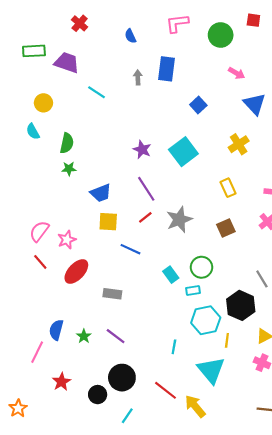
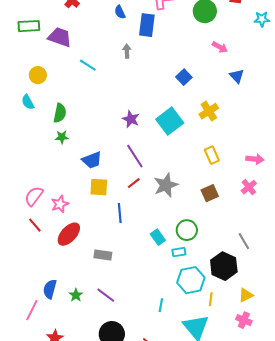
blue rectangle: (166, 69) -> (147, 25), moved
blue triangle: (255, 104) -> (237, 76), size x0.7
yellow cross: (239, 144) -> (209, 111), moved
blue line: (130, 249) -> (120, 213), turned 60

